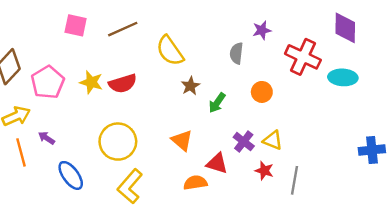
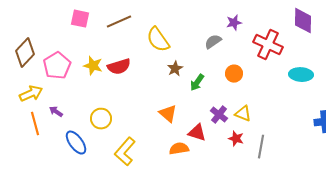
gray semicircle: (236, 53) -> (213, 42), turned 48
cyan ellipse: (343, 77) -> (301, 75), moved
yellow circle: (118, 142) -> (101, 119), moved, size x0.7

